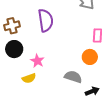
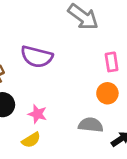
purple semicircle: (46, 20) -> (37, 57), turned 125

